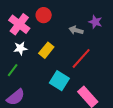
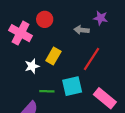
white star: (20, 48) -> (32, 66), moved
green line: (13, 70) -> (47, 91), moved, turned 64
cyan square: (59, 81) -> (72, 86), turned -36

